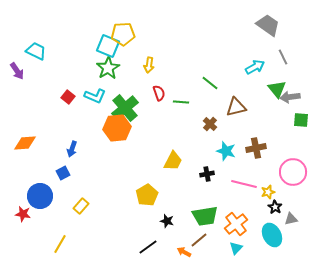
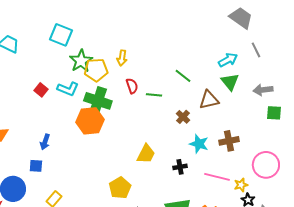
yellow pentagon: (123, 34) -> (96, 70), moved
cyan square: (108, 46) -> (61, 35), moved
green triangle: (277, 89) -> (230, 82), moved
green cross: (125, 108) -> (98, 101), turned -32
blue square: (63, 173) -> (36, 166), turned 32

